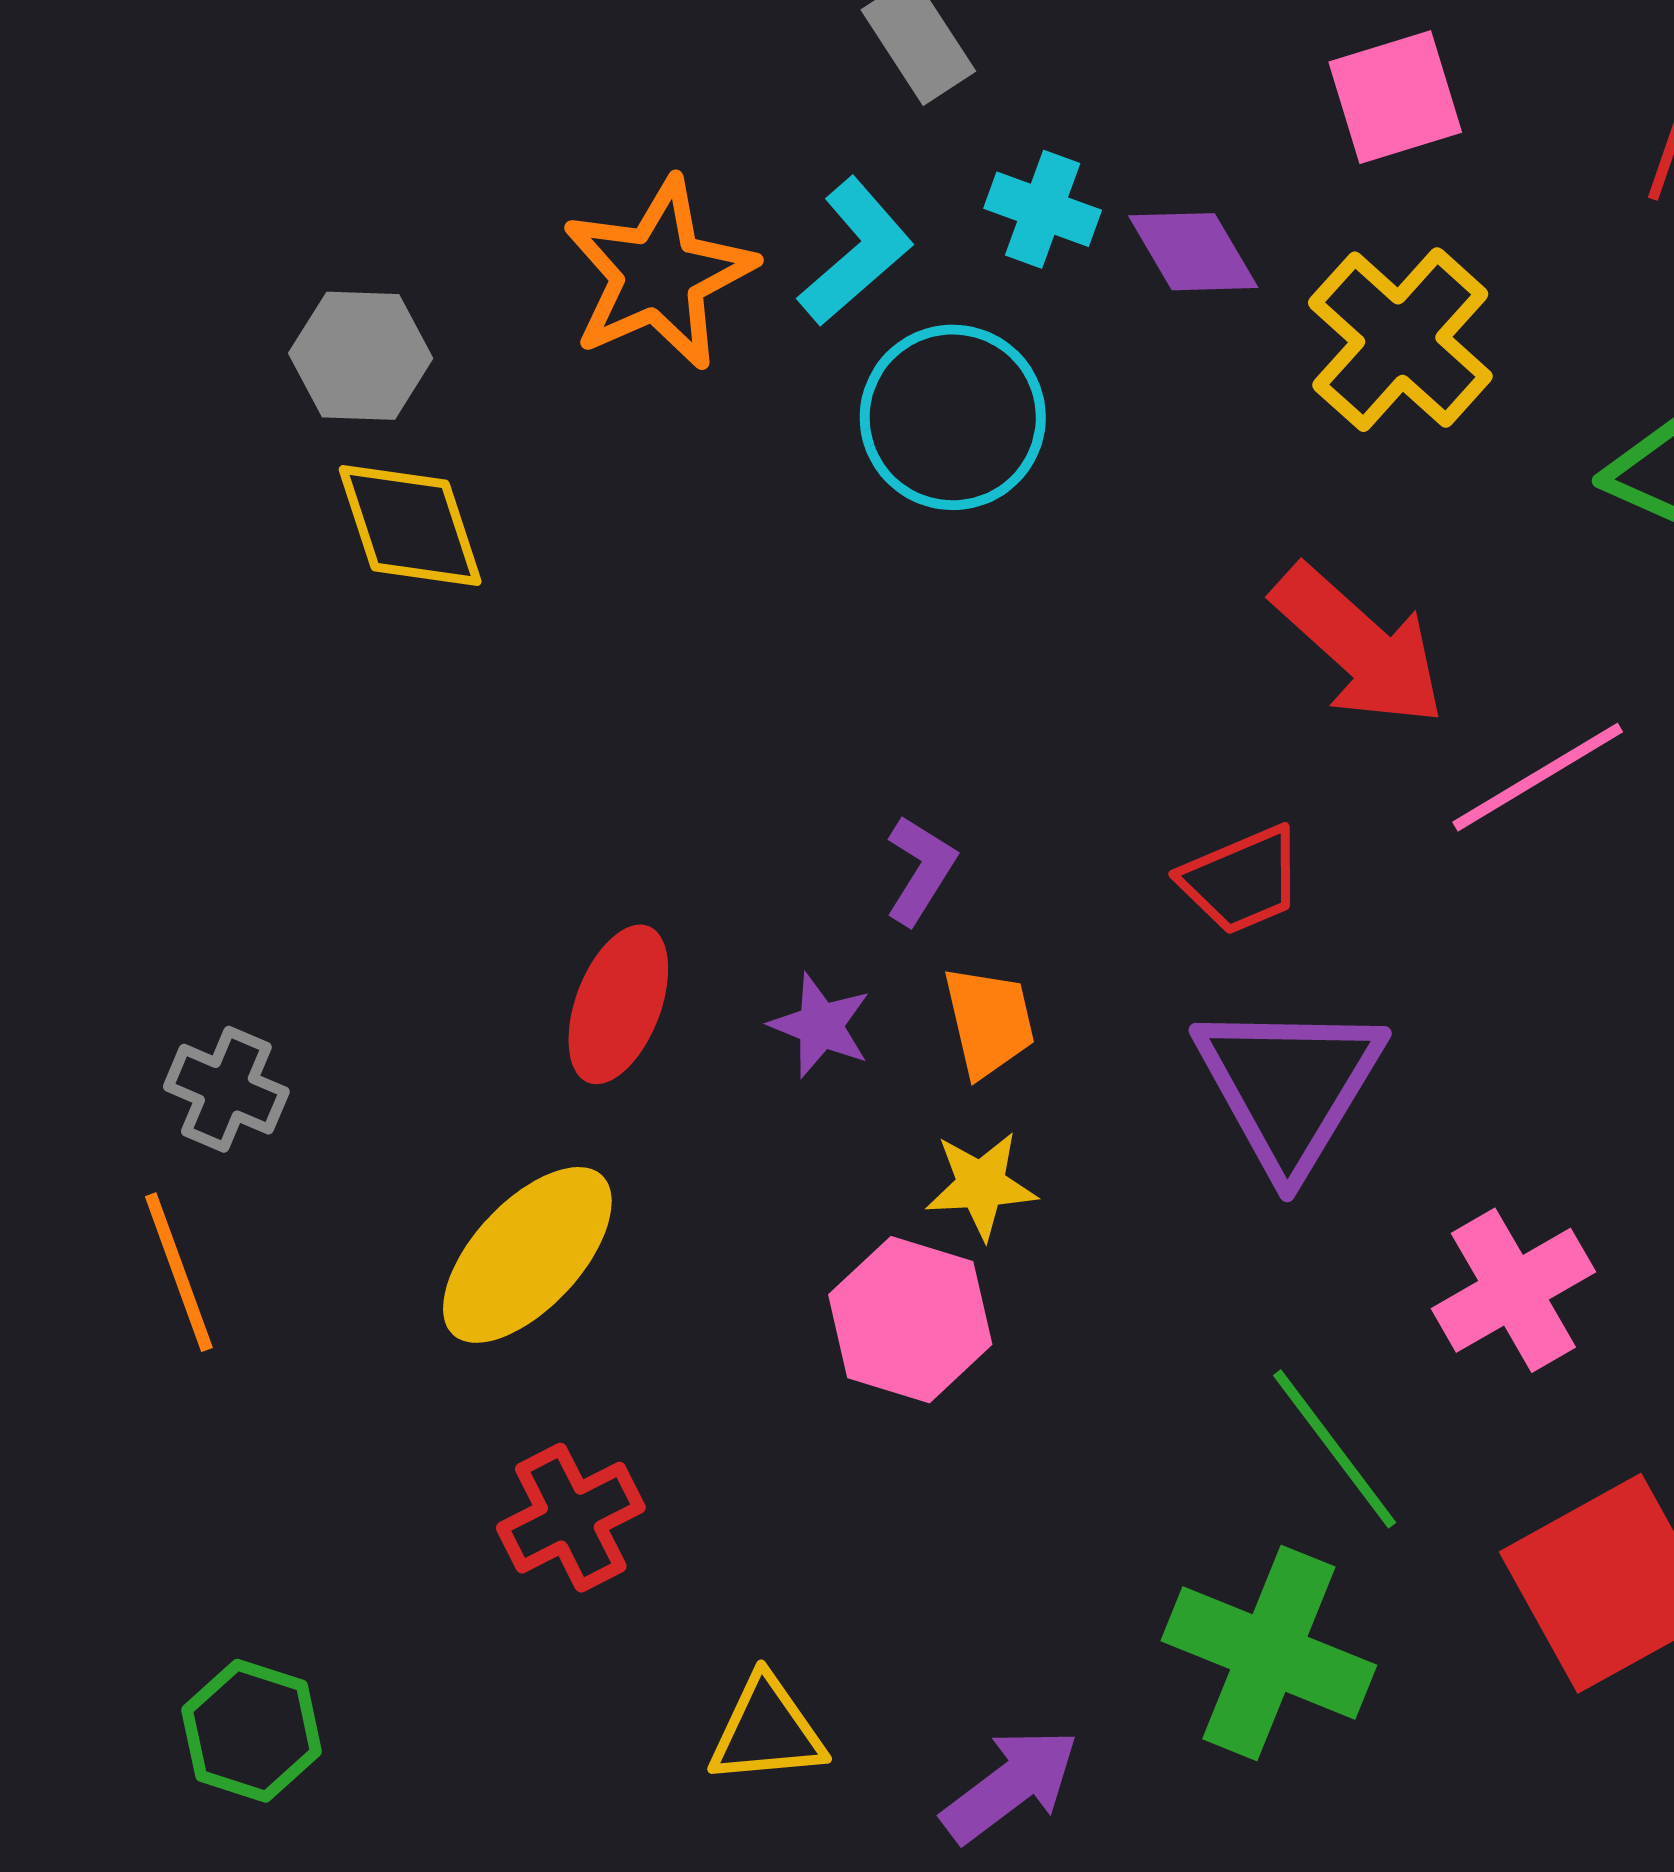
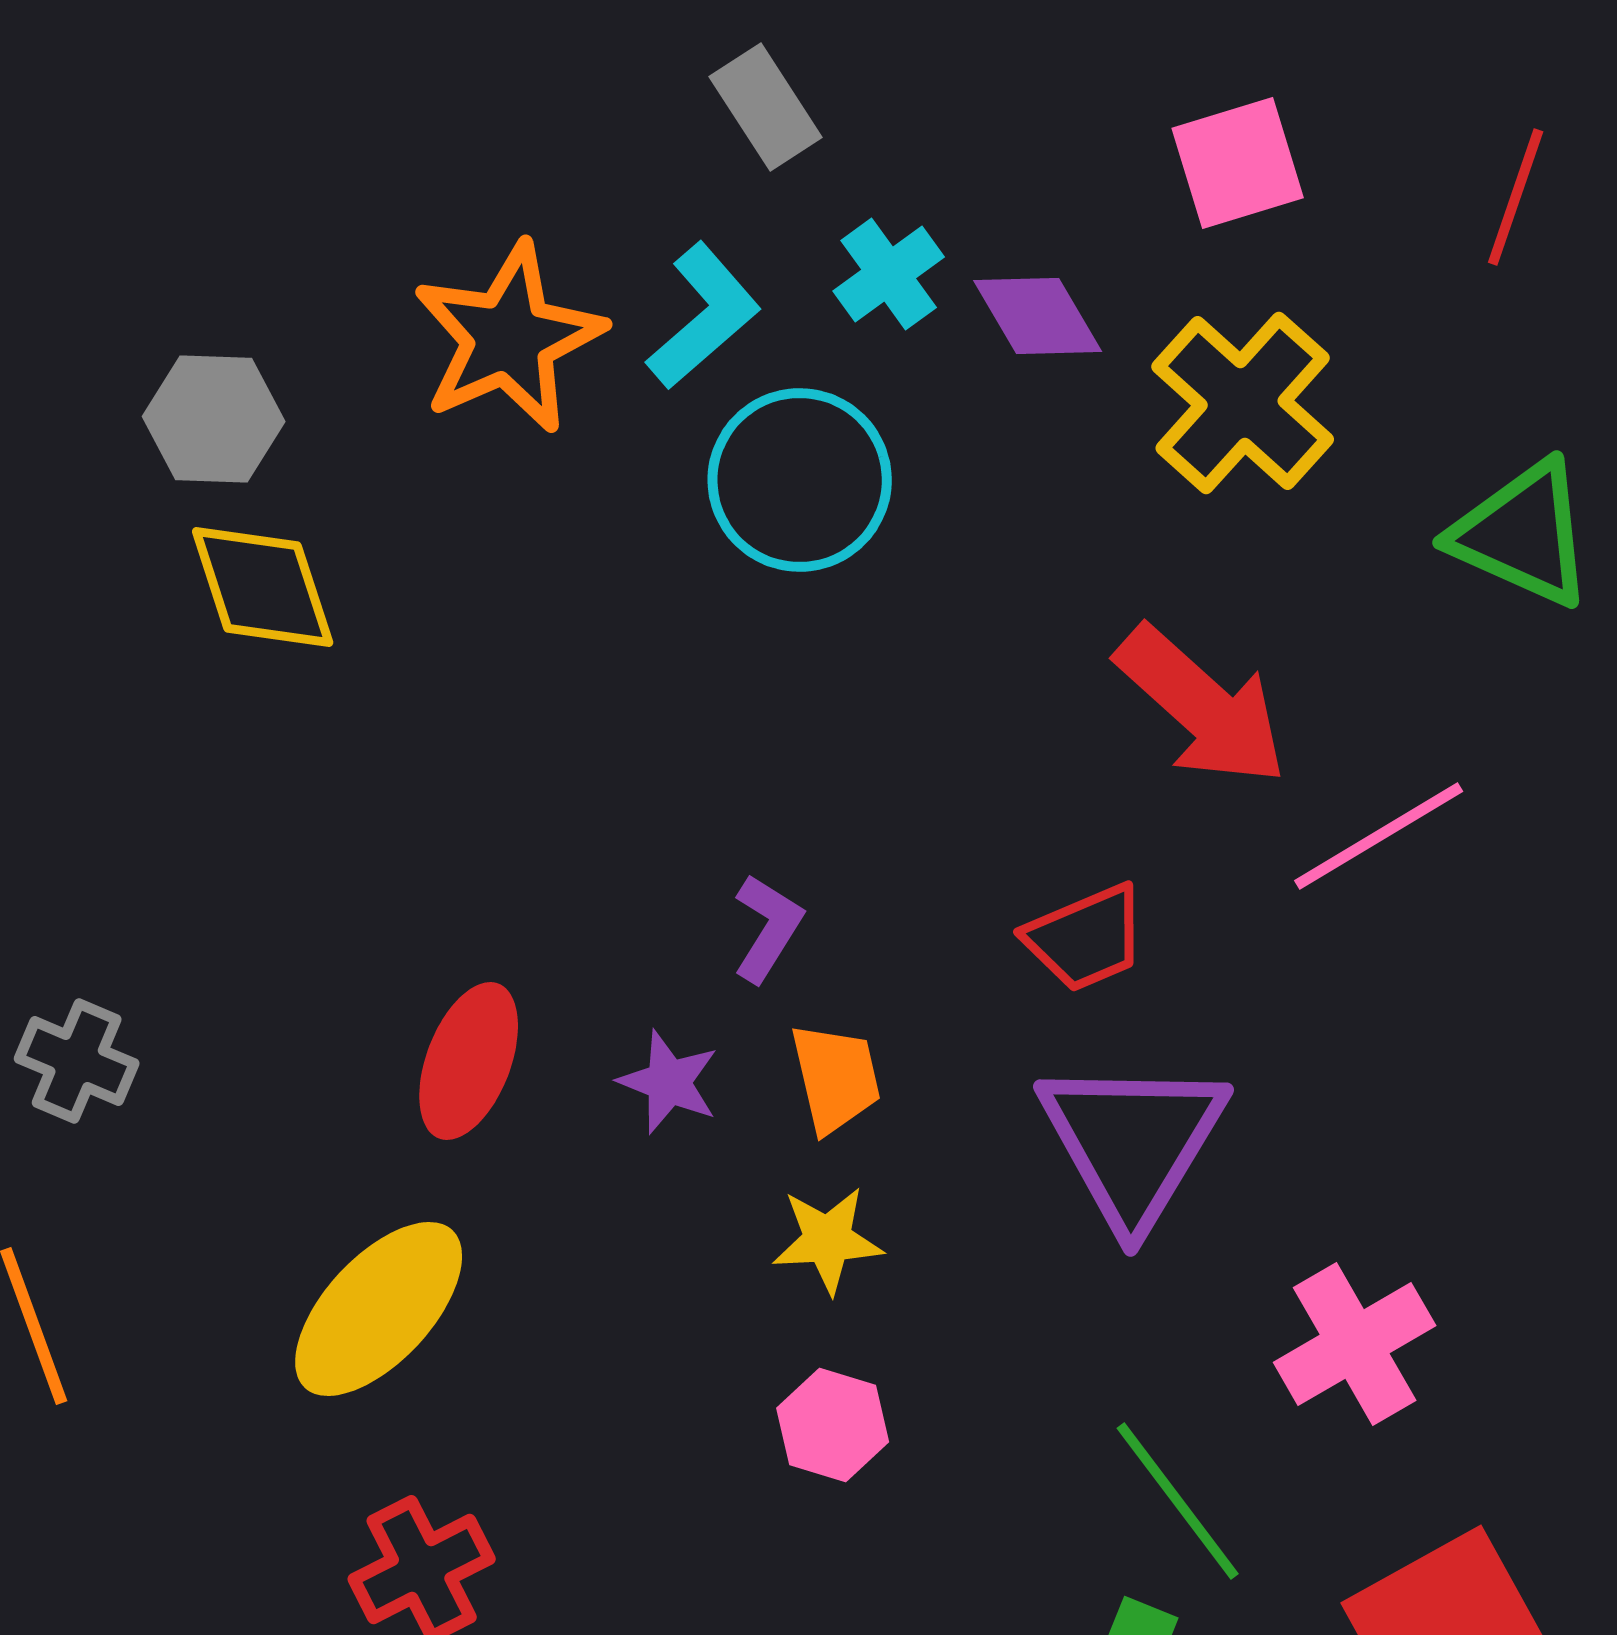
cyan cross: (1043, 209) -> (889, 274), turned 34
gray cross: (226, 1089) -> (77, 1061), moved
pink hexagon: (910, 1320) -> (833, 1425), moved, size x0.7

